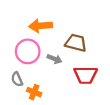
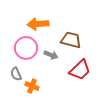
red trapezoid: (86, 75) -> (80, 70), turned -45

